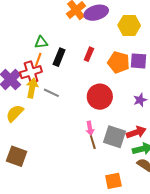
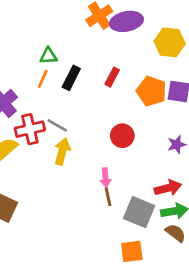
red cross: (31, 72) -> (30, 129), moved
yellow arrow: (32, 88) -> (62, 151), moved
red circle: (100, 97) -> (122, 136), size x0.7
gray square: (114, 137) -> (139, 212), moved

